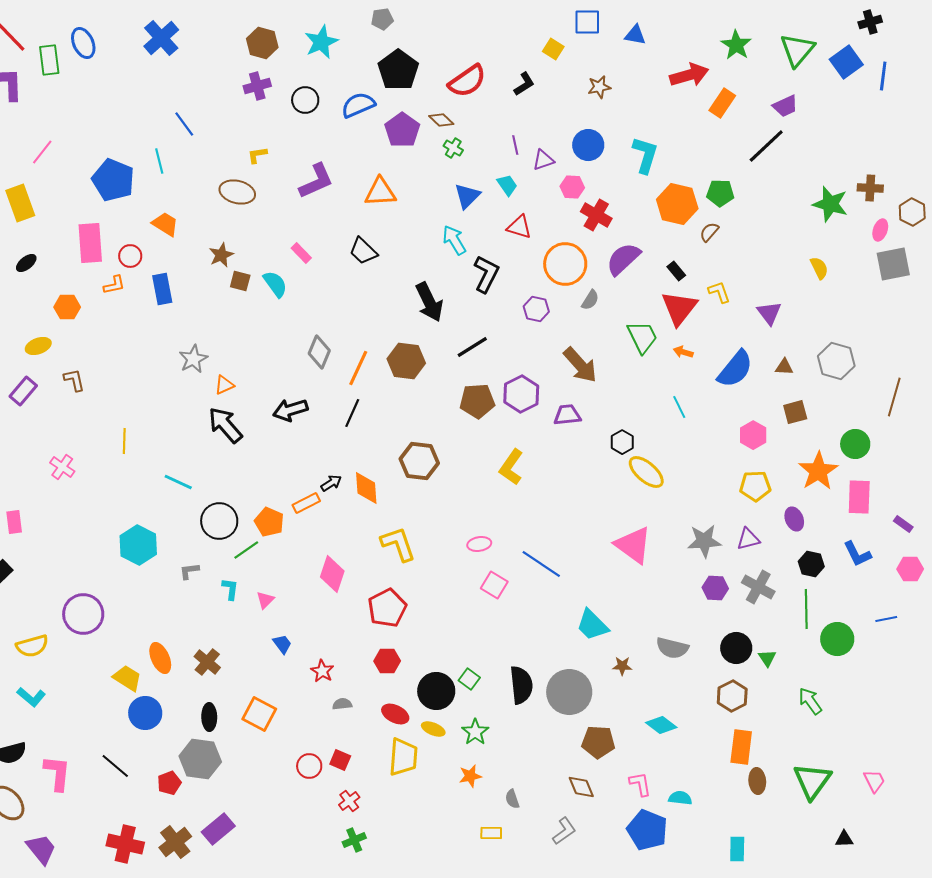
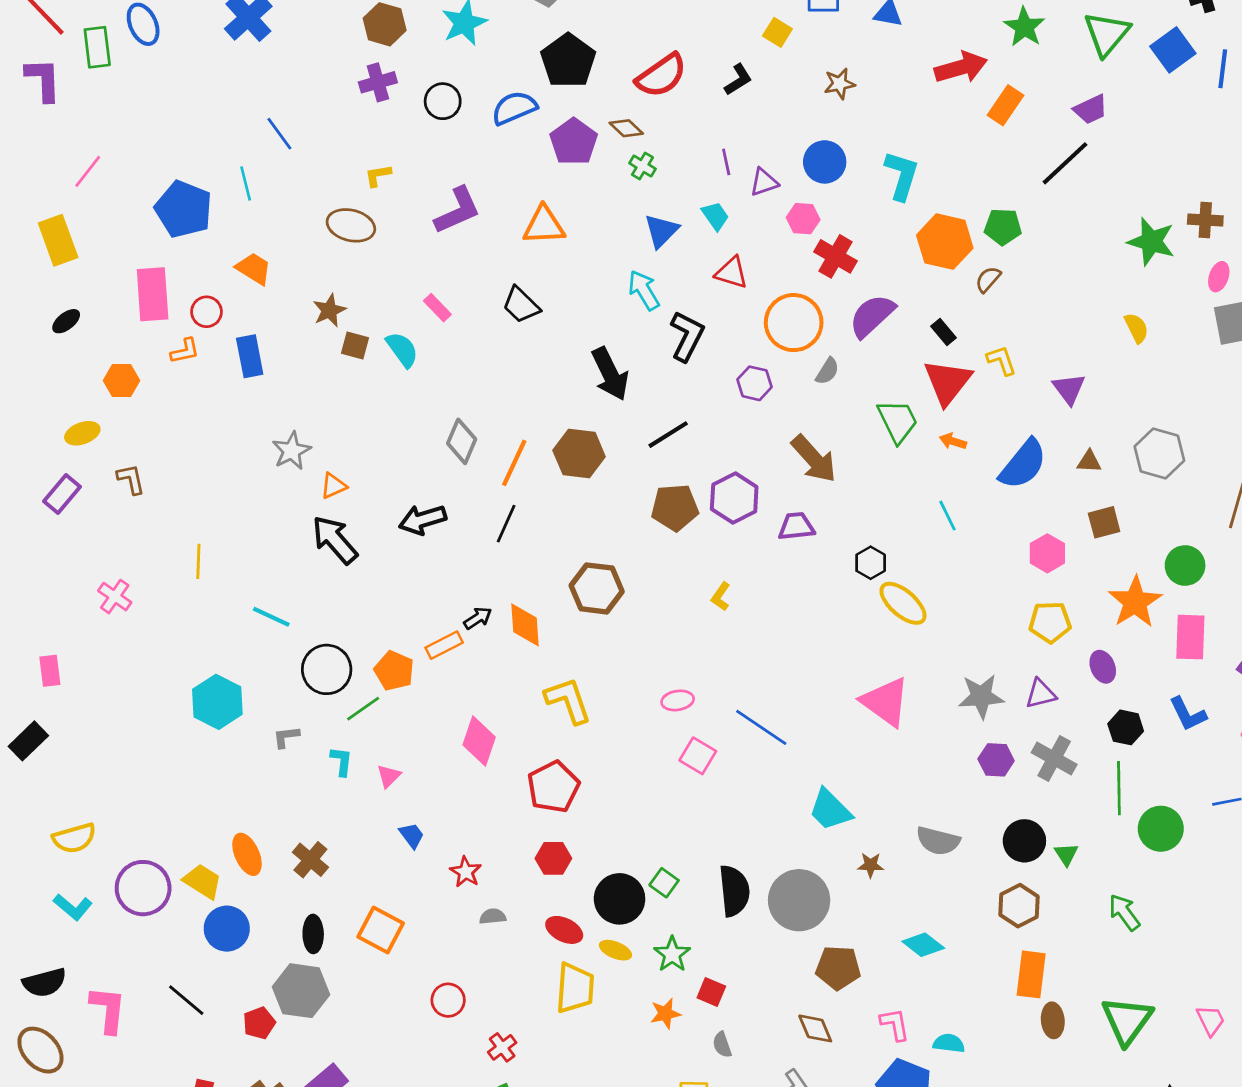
yellow L-shape: (511, 467) -> (721, 597), size x0.6
purple circle: (83, 614) -> (143, 888), moved
red square: (340, 760) -> (711, 992), moved

